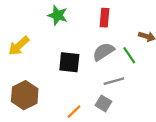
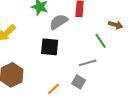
gray semicircle: (103, 52) -> (59, 22), moved

